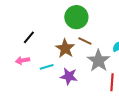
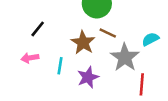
cyan line: (47, 67) -> (60, 66), turned -64
purple star: (69, 76) -> (88, 77), turned -30

